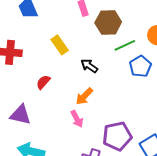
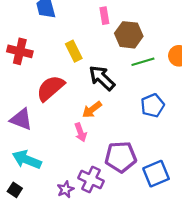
black arrow: (89, 66) -> (102, 78), size x1.5
blue pentagon: (140, 66) -> (153, 105), moved
red semicircle: (43, 82) -> (50, 88), size x1.8

